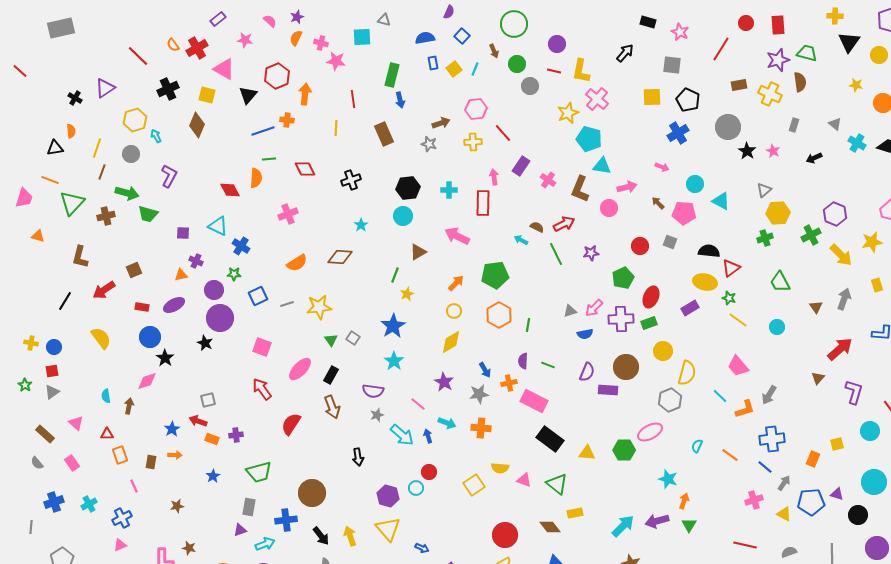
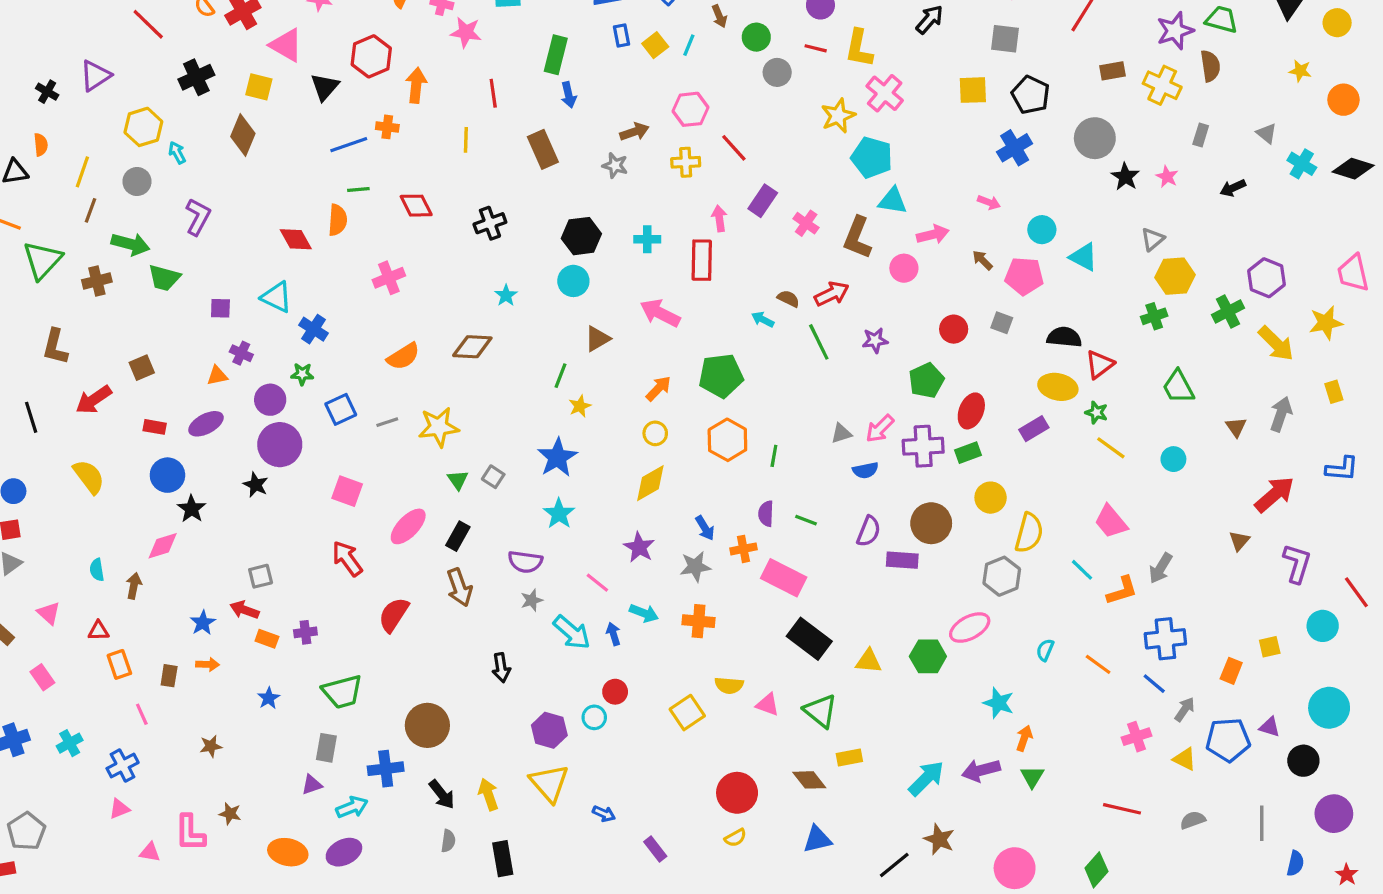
black line: (65, 301) -> (31, 417), turned -48

